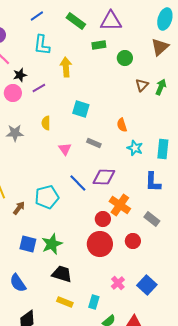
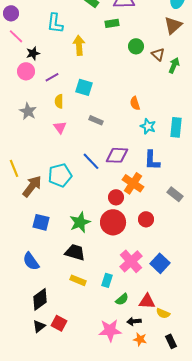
green circle: (125, 58) -> (136, 46), moved
brown triangle: (142, 85) -> (158, 54), moved, turned -32
purple line: (39, 88) -> (52, 77), moved
cyan square: (81, 109) -> (84, 87), moved
gray star: (15, 133) -> (28, 111), turned 30
gray rectangle: (94, 143) -> (96, 120), moved
pink triangle: (65, 149) -> (60, 127), moved
blue L-shape: (153, 182) -> (152, 160), moved
brown arrow: (19, 208) -> (32, 186), size x1.6
gray rectangle: (152, 219) -> (175, 194), moved
green star: (52, 244) -> (80, 222), moved
pink cross: (118, 283) -> (131, 261), size x1.6

